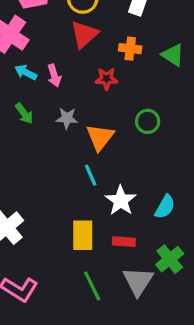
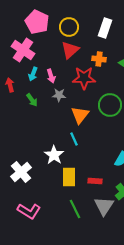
cyan arrow: (26, 72) -> (33, 74), turned -96
red star: (106, 79) -> (84, 78), size x1.6
gray star: (67, 118) -> (59, 95), moved
green circle: (148, 121) -> (110, 105), size x1.5
white star: (121, 201) -> (54, 155), moved

